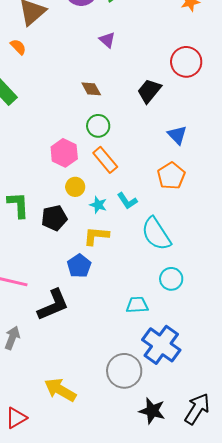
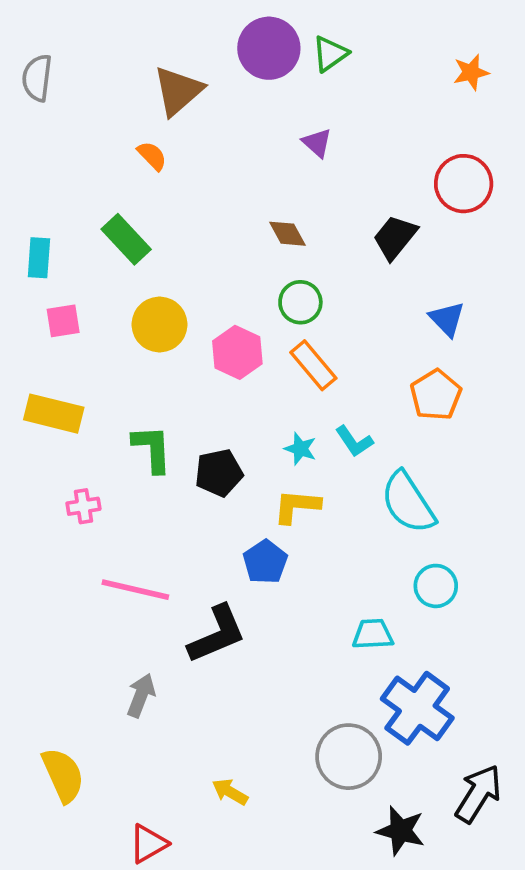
yellow circle: (75, 187) -> (159, 325), moved, size x1.5
yellow arrow: (60, 390) -> (230, 792), size x0.6
black arrow: (197, 409) -> (478, 794), moved

